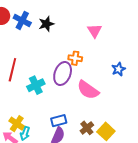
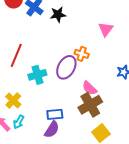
pink semicircle: (88, 90) -> (89, 88), size x0.7
yellow cross: (17, 124) -> (13, 100), moved
brown cross: (87, 128) -> (90, 105), moved, size x1.6

